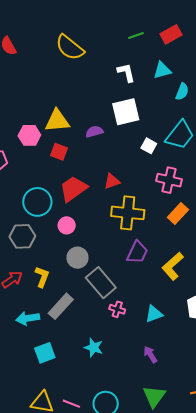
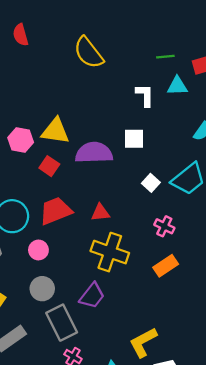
cyan triangle: (162, 70) -> (177, 86), moved
white square: (126, 112) -> (134, 139), size x0.7
purple semicircle: (94, 132) -> (94, 153), size x1.8
pink cross: (169, 180) -> (164, 226), size x0.7
purple trapezoid: (137, 252) -> (92, 296), moved
yellow L-shape: (173, 266) -> (143, 342), moved

